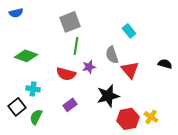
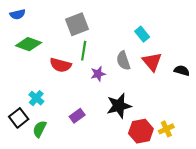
green diamond: (26, 56) -> (29, 44), moved
red triangle: (130, 70) -> (152, 62), moved
red semicircle: (66, 74) -> (61, 65), moved
cyan cross: (33, 89) -> (36, 98), turned 32
yellow cross: (151, 117) -> (166, 129), turned 32

